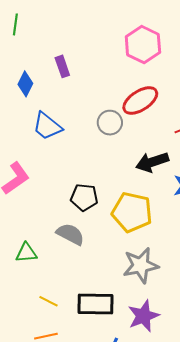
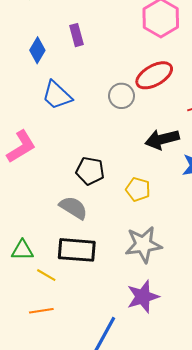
yellow pentagon: (132, 212) -> (138, 189), size x0.6
green triangle: (26, 253) -> (22, 250), moved
black rectangle: (95, 304) -> (77, 250), moved

